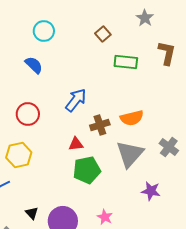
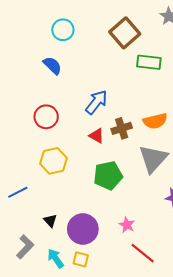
brown square: (103, 34) -> (125, 33), size x1.8
red triangle: (76, 144) -> (96, 136), moved, turned 35
yellow hexagon: (19, 155) -> (53, 161), moved

